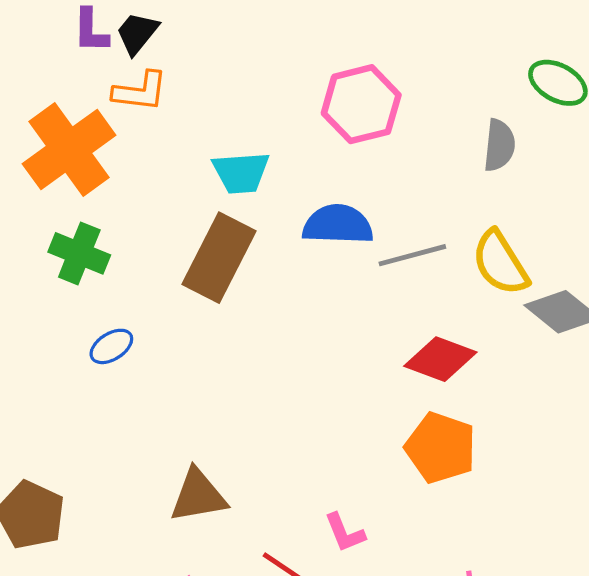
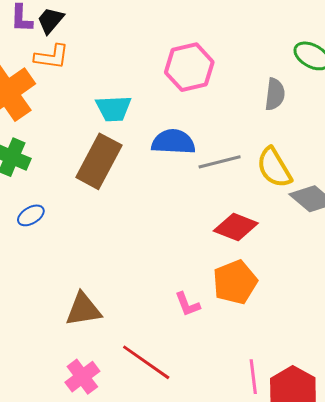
orange pentagon: (441, 448) -> (235, 282), turned 30
pink L-shape: (345, 533) -> (187, 304), moved

